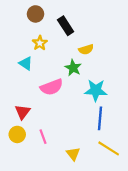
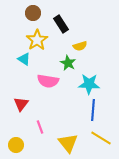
yellow star: (40, 43) -> (37, 40), size x1.5
pink semicircle: (52, 87) -> (48, 81), turned 30
yellow circle: (17, 134) -> (16, 145), moved
yellow triangle: (73, 154) -> (68, 143), size x1.5

